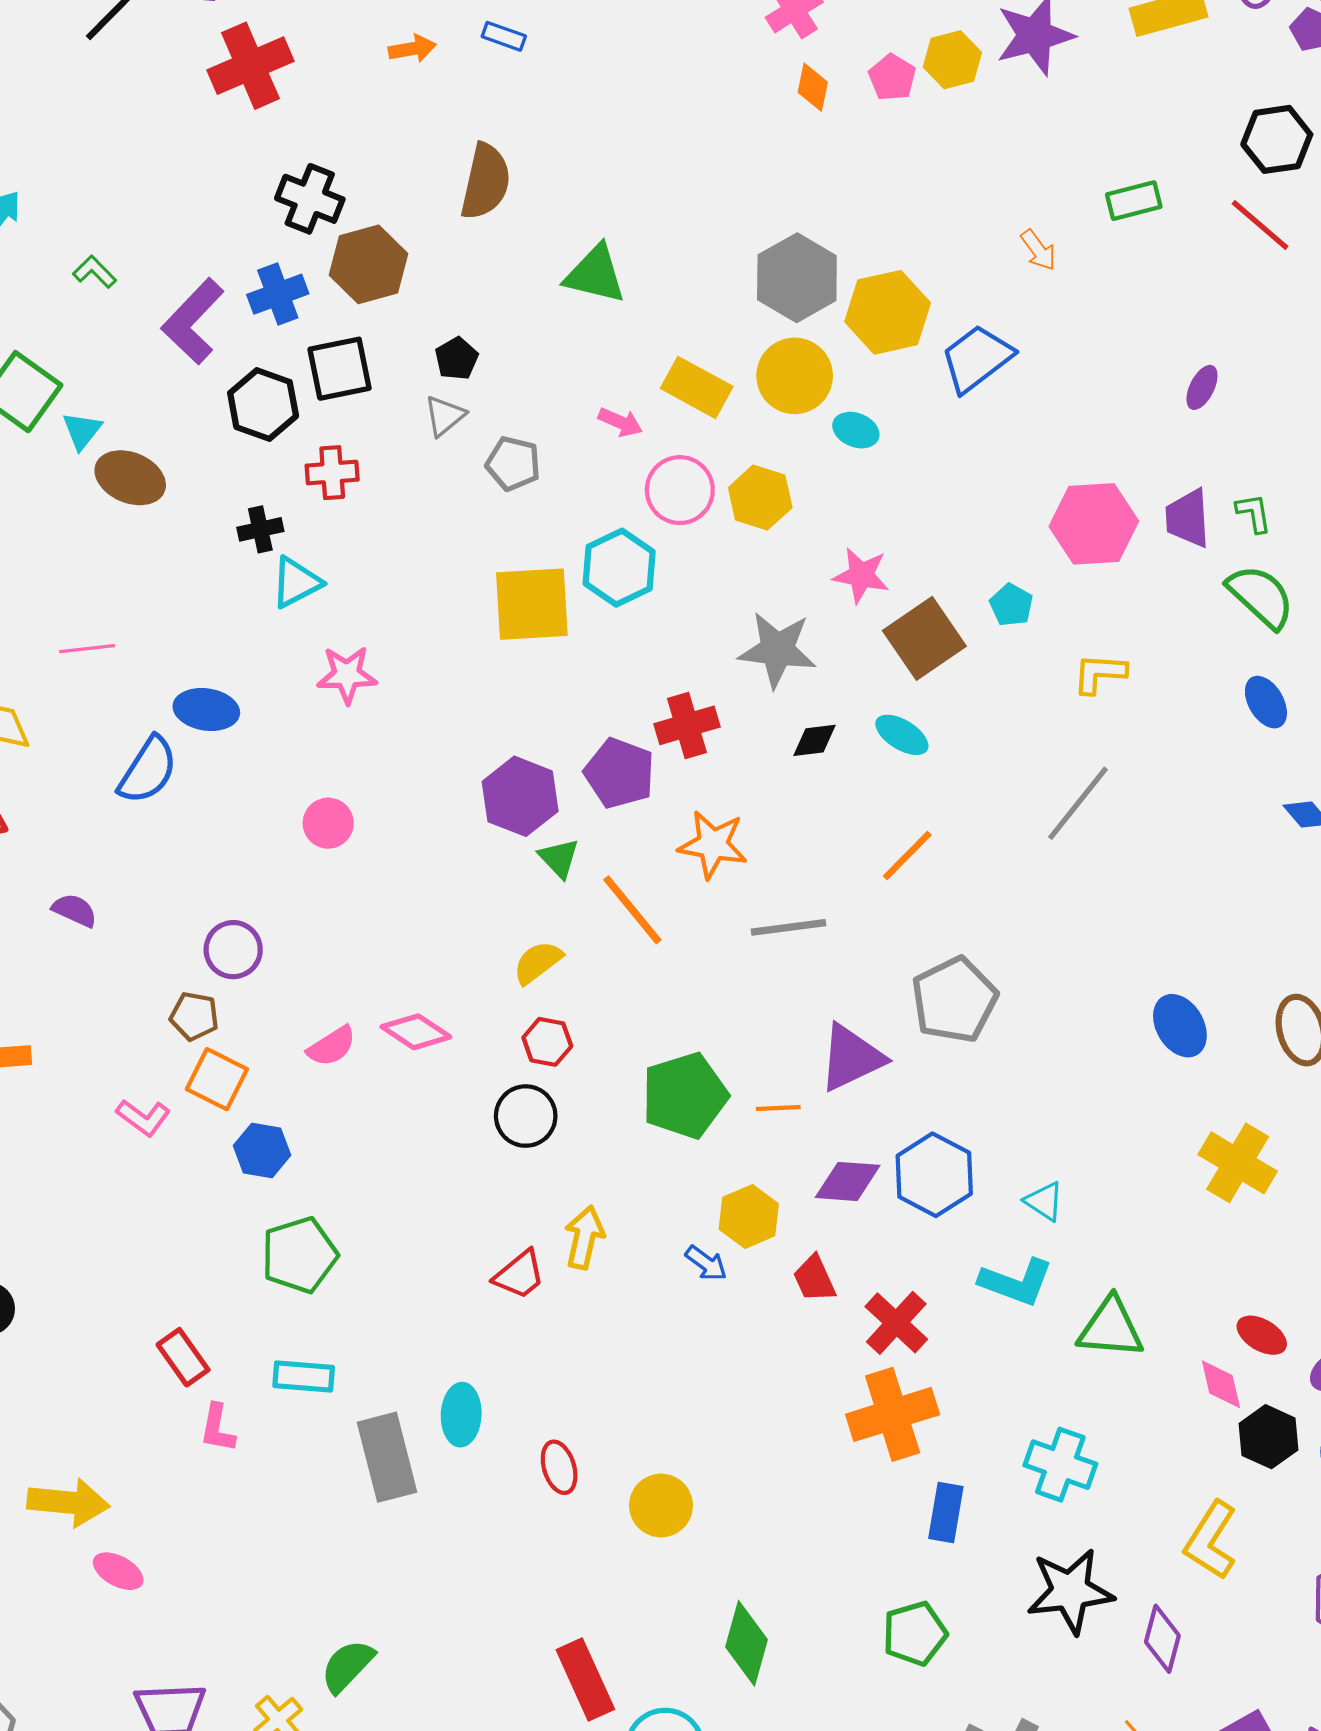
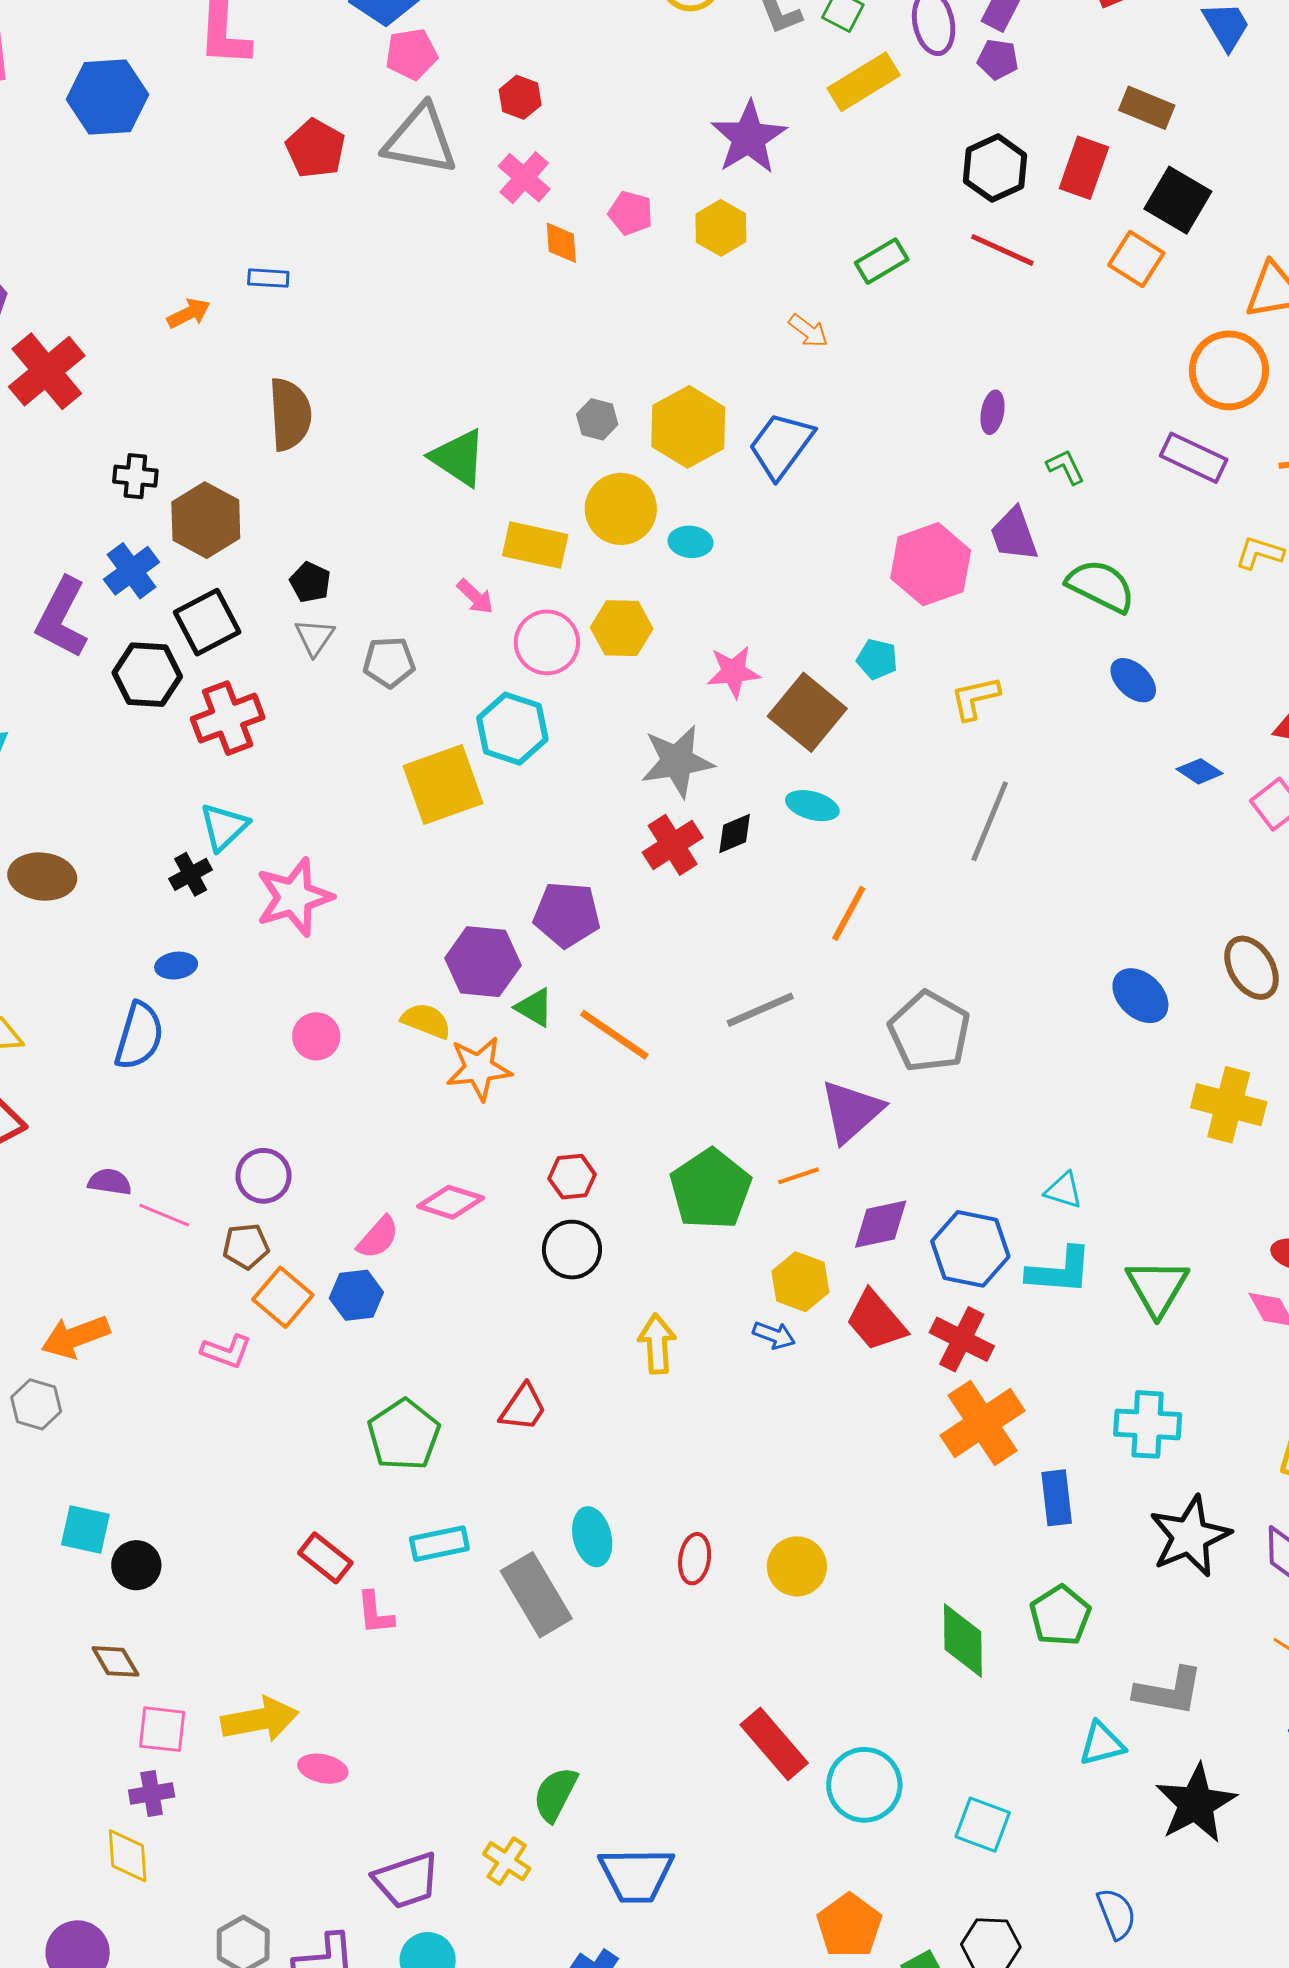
yellow hexagon: (952, 60) -> (721, 228), moved
black cross: (310, 199) -> (135, 476), size x0.7
green triangle: (595, 274) -> (458, 458), moved, turned 36
gray hexagon: (797, 278) -> (597, 419), size x0.5
pink arrow: (620, 422) -> (475, 597), turned 36
red cross: (332, 473) -> (228, 718), size x1.4
brown ellipse: (130, 478) -> (42, 877), moved
green L-shape: (1254, 513) -> (1066, 467), moved
black cross: (260, 529) -> (191, 874), moved
pink line: (87, 649) -> (164, 1215), moved, turned 45
pink star: (347, 675) -> (294, 897), size x1.4
blue ellipse: (206, 709) -> (176, 966), size x0.7
red cross: (687, 725) -> (673, 845), moved
orange star: (713, 844) -> (479, 1068), moved
yellow semicircle: (538, 962) -> (426, 1021), moved, turned 75
orange square: (217, 1079) -> (283, 1297), turned 30
blue hexagon: (262, 1150) -> (356, 1295), moved
blue hexagon: (934, 1175) -> (970, 1249), moved
red trapezoid: (519, 1275) -> (523, 1408), moved
red trapezoid: (814, 1279) -> (876, 1321), size x1.4
green triangle: (1111, 1328) -> (1157, 1287), turned -48
red ellipse: (559, 1467) -> (695, 1559), turned 42
green diamond: (746, 1643) -> (963, 1640), moved

